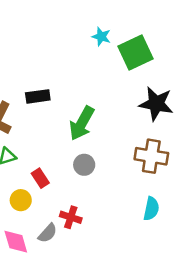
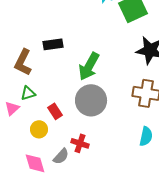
gray circle: (84, 165) -> (91, 100), size x1.8

